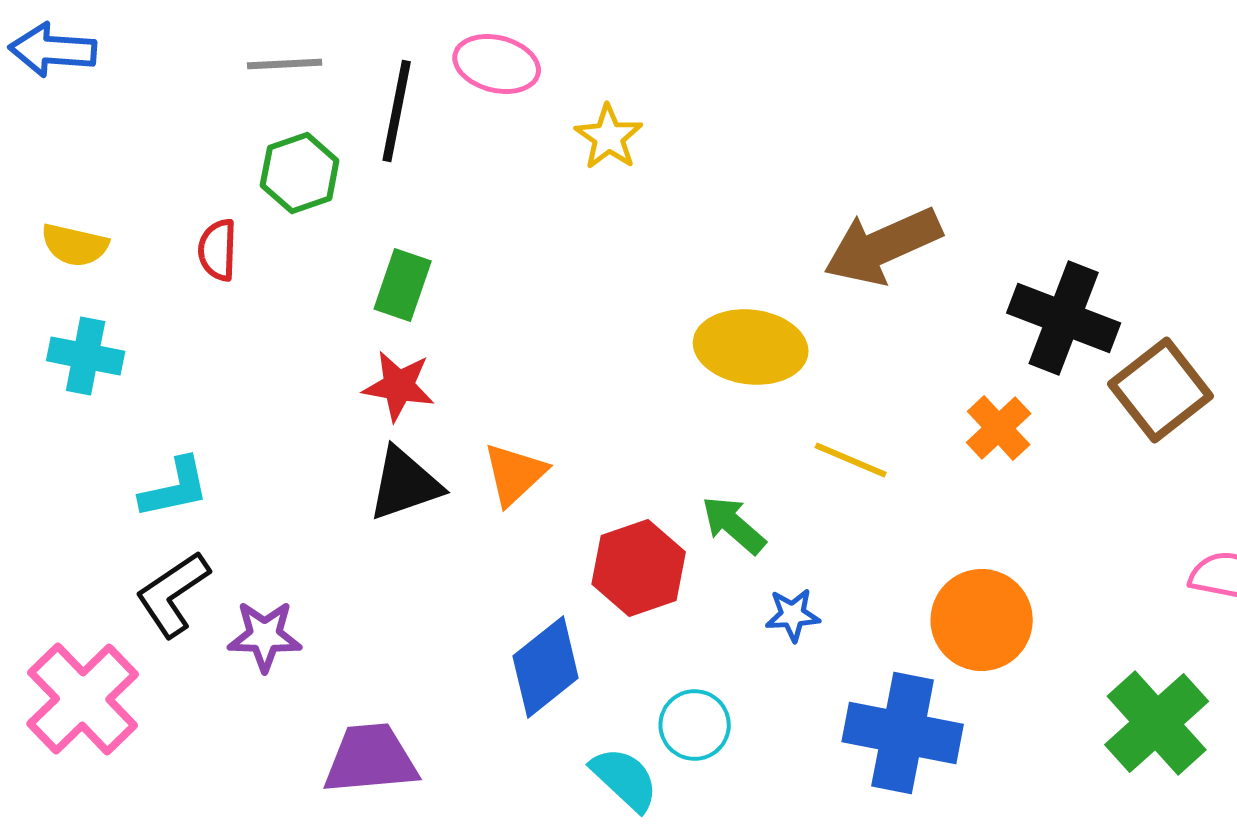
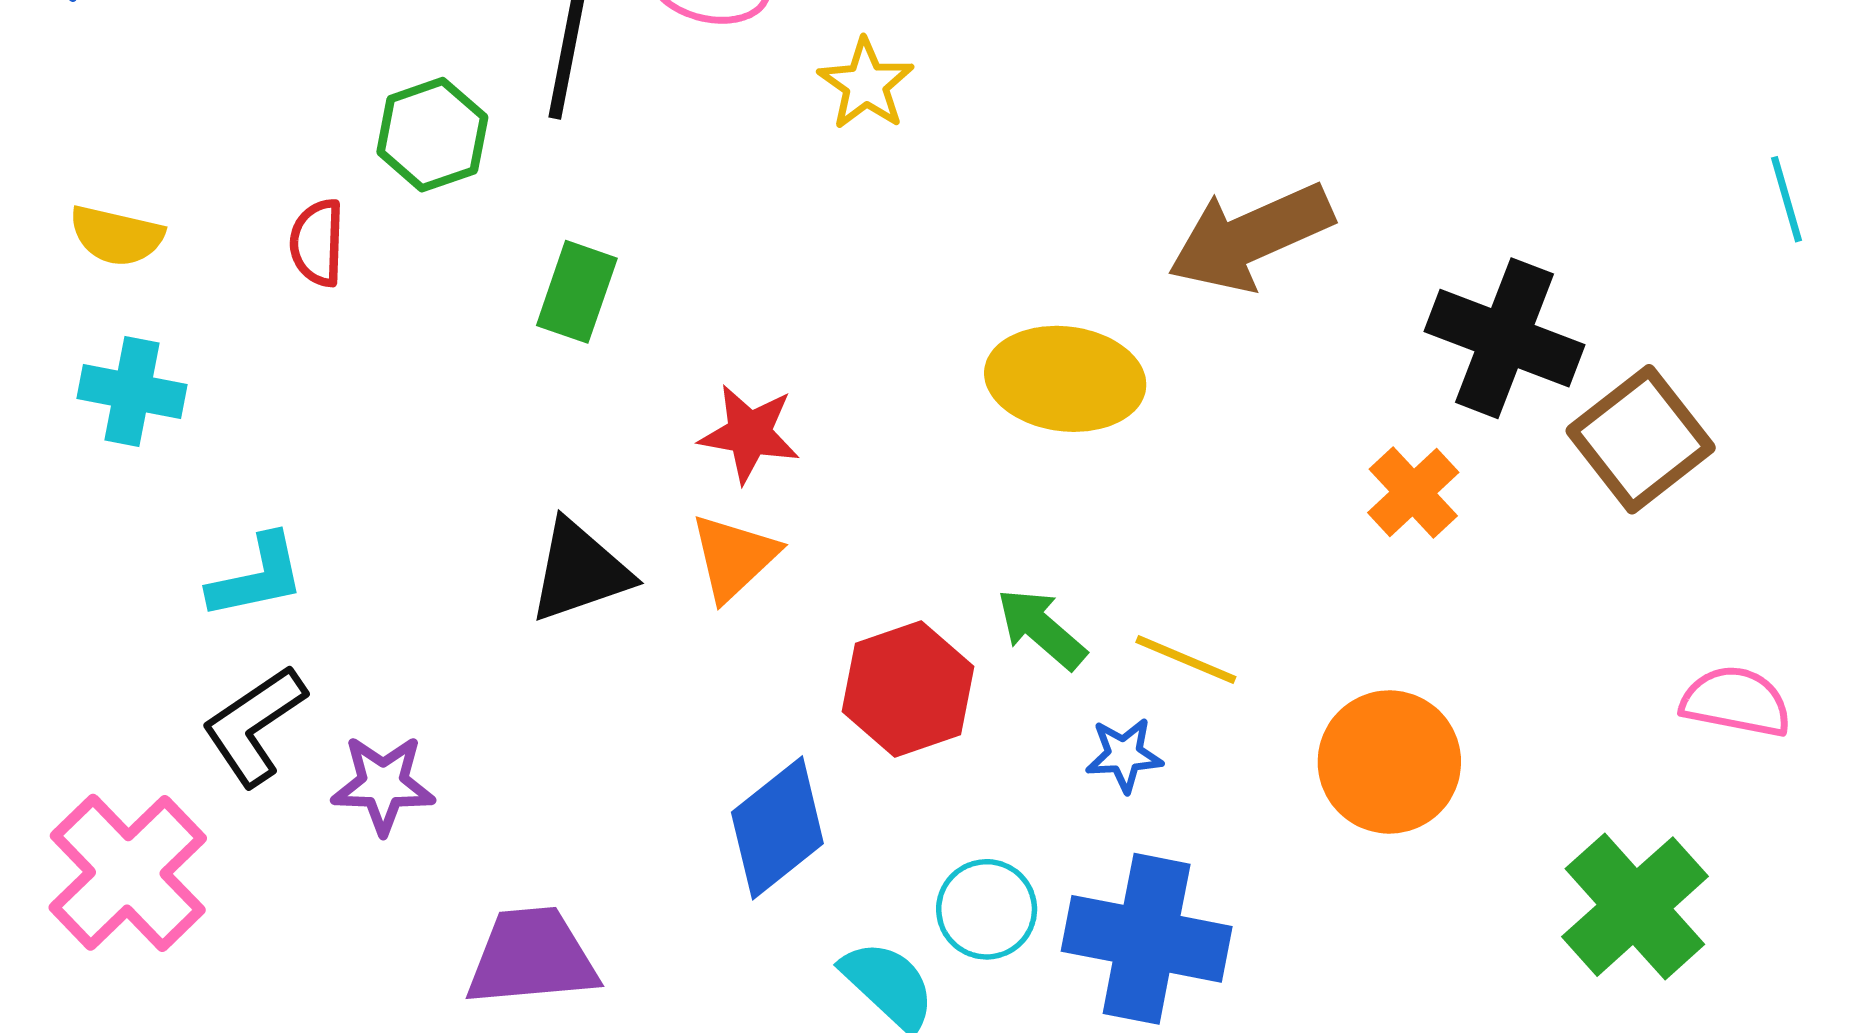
red star: (399, 386) -> (749, 434), moved
yellow line: (851, 460) -> (1186, 660), moved
blue cross: (903, 733) -> (1147, 939), moved

